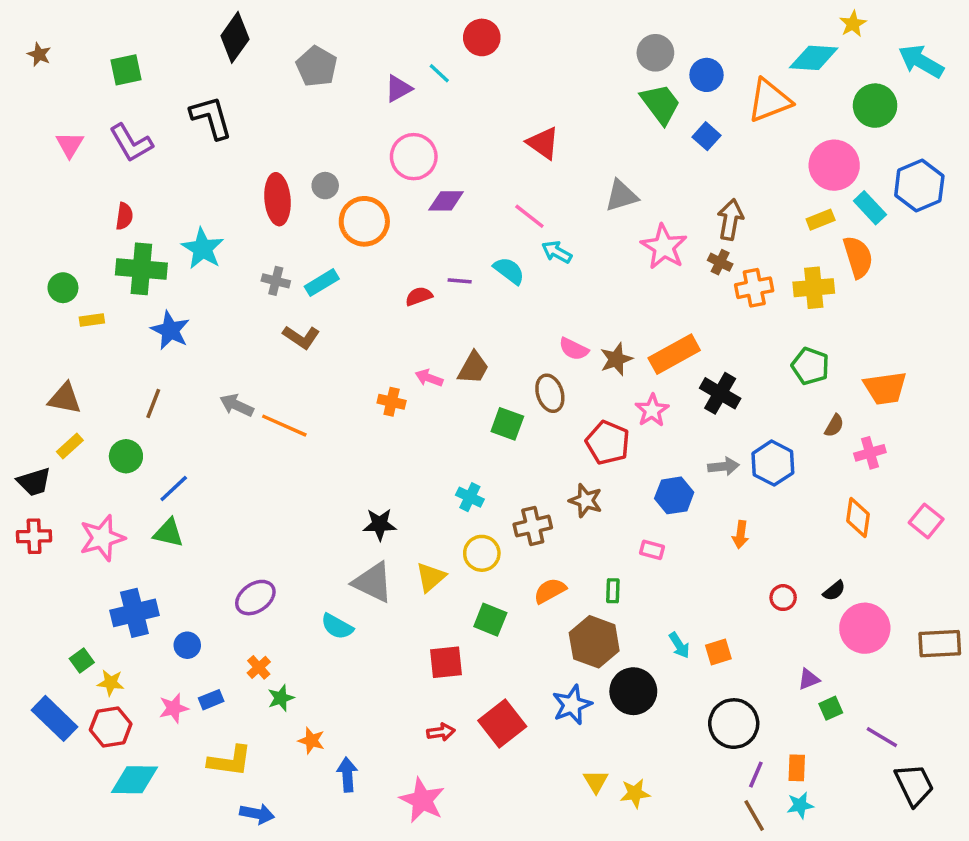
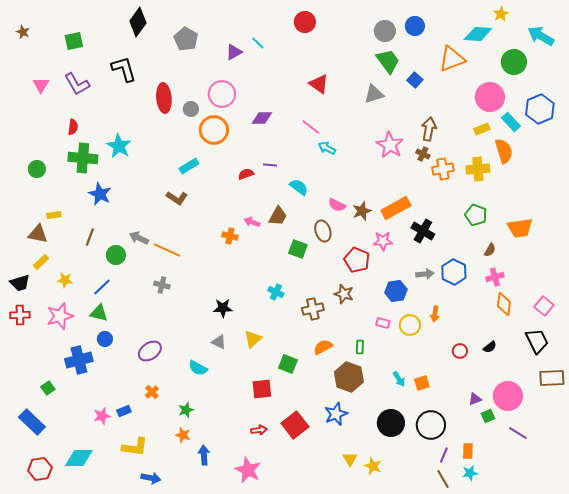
red circle: (482, 37) -> (305, 22), moved
blue circle: (706, 75) -> (415, 26), moved
pink circle: (414, 157) -> (222, 94), moved
gray triangle: (621, 196) -> (374, 94), moved
red ellipse: (277, 199) -> (164, 98), moved
cyan semicircle: (509, 271) -> (299, 187), moved
gray cross: (276, 281) -> (162, 285), moved
yellow rectangle: (92, 320) -> (54, 215), moved
pink star: (652, 410) -> (383, 241), turned 30
pink cross: (870, 453) -> (495, 277), moved
green circle: (126, 456) -> (116, 255), moved
yellow circle: (482, 553) -> (410, 325), moved
gray triangle: (373, 582) -> (219, 342), size x0.6
pink circle: (865, 628) -> (508, 396), moved
blue circle: (187, 645) -> (105, 339), moved
yellow star: (111, 683) -> (65, 280), moved
black circle: (633, 691) -> (391, 423), moved
green star: (281, 698) -> (186, 410), moved
red hexagon: (111, 727) -> (40, 469), moved
black trapezoid: (914, 785) -> (537, 341), moved
yellow star: (635, 793) -> (373, 466), turned 30

